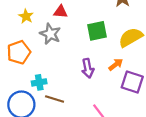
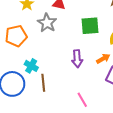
cyan cross: (39, 82) -> (31, 66), turned 32
brown line: (55, 99) -> (43, 83), turned 60

